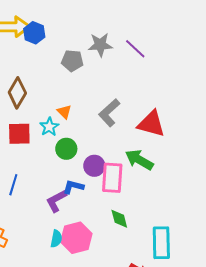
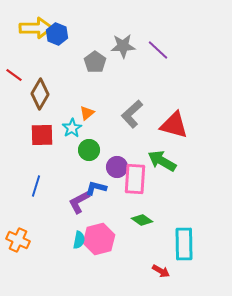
gray pentagon: (72, 61) -> (95, 62), turned 30
orange triangle: (64, 112) -> (87, 113), turned 35
green diamond: (119, 219) -> (142, 220), turned -40

